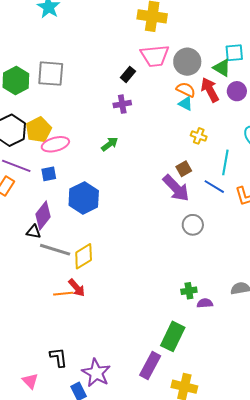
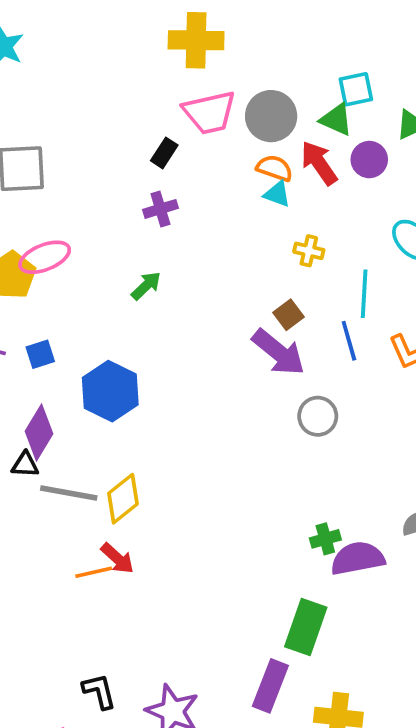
pink ellipse: (55, 144) -> (45, 257), moved
blue line: (214, 187) -> (349, 341), turned 50
purple semicircle: (205, 303) -> (358, 558), size x1.8

